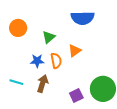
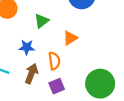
orange semicircle: (56, 61) -> (54, 61), moved
purple square: (76, 96) -> (57, 86), moved

